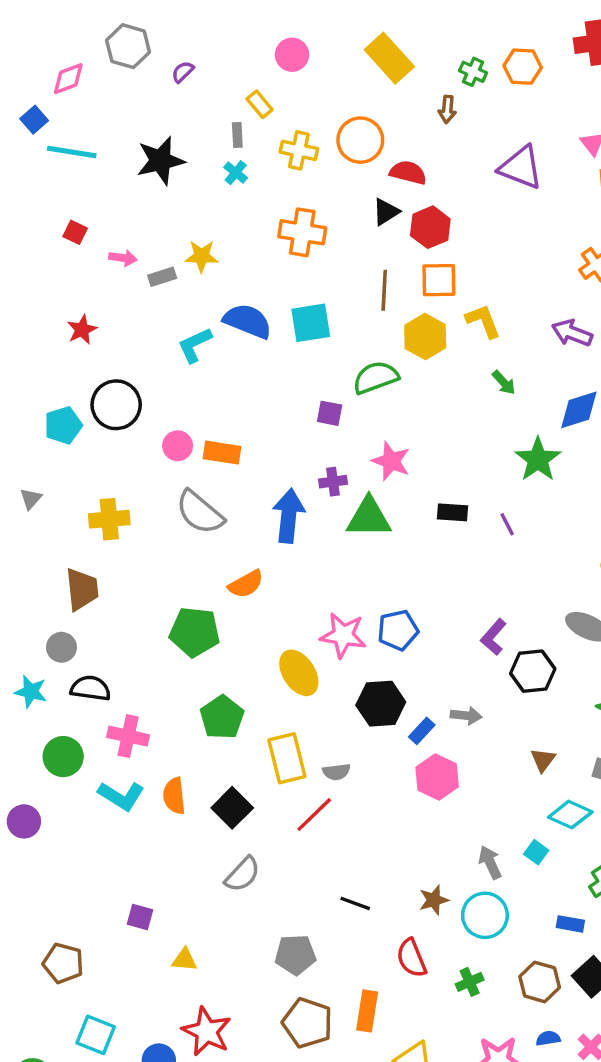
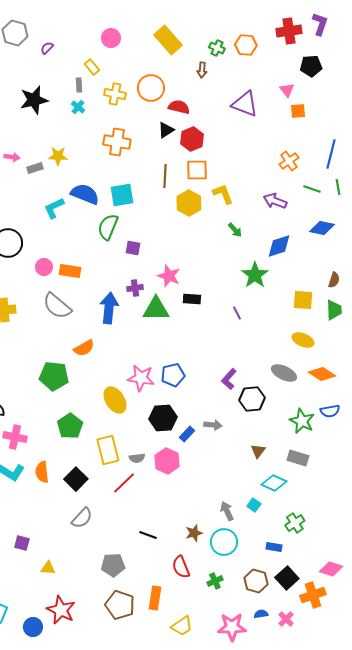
green semicircle: (376, 377) -> (108, 227), moved, turned -48
black rectangle: (453, 512) -> (192, 299), moved
pink hexagon: (437, 777) -> (167, 461), moved

